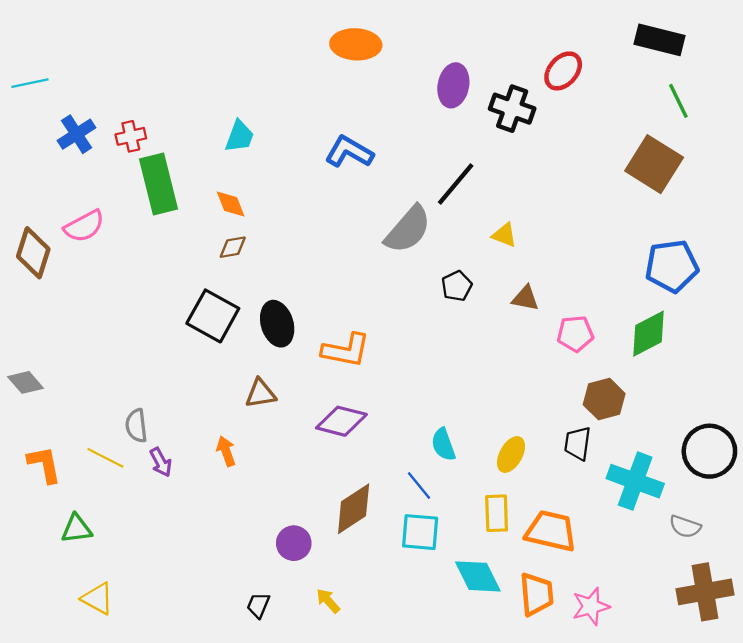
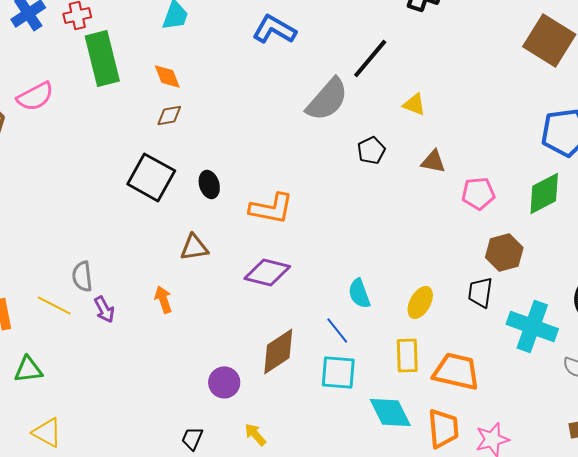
black ellipse: (277, 324) -> (209, 184), size x0.7

